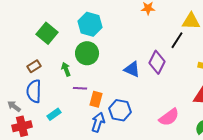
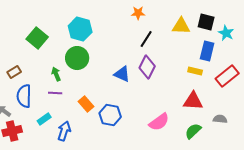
black line: (177, 40) -> (146, 39), moved
brown rectangle: (34, 66) -> (14, 72), moved
purple line: (80, 88) -> (55, 93), moved
orange rectangle: (96, 99) -> (86, 104), turned -56
blue arrow: (98, 122) -> (64, 131), moved

